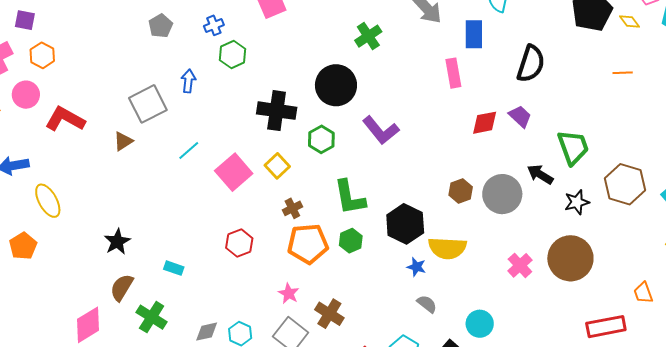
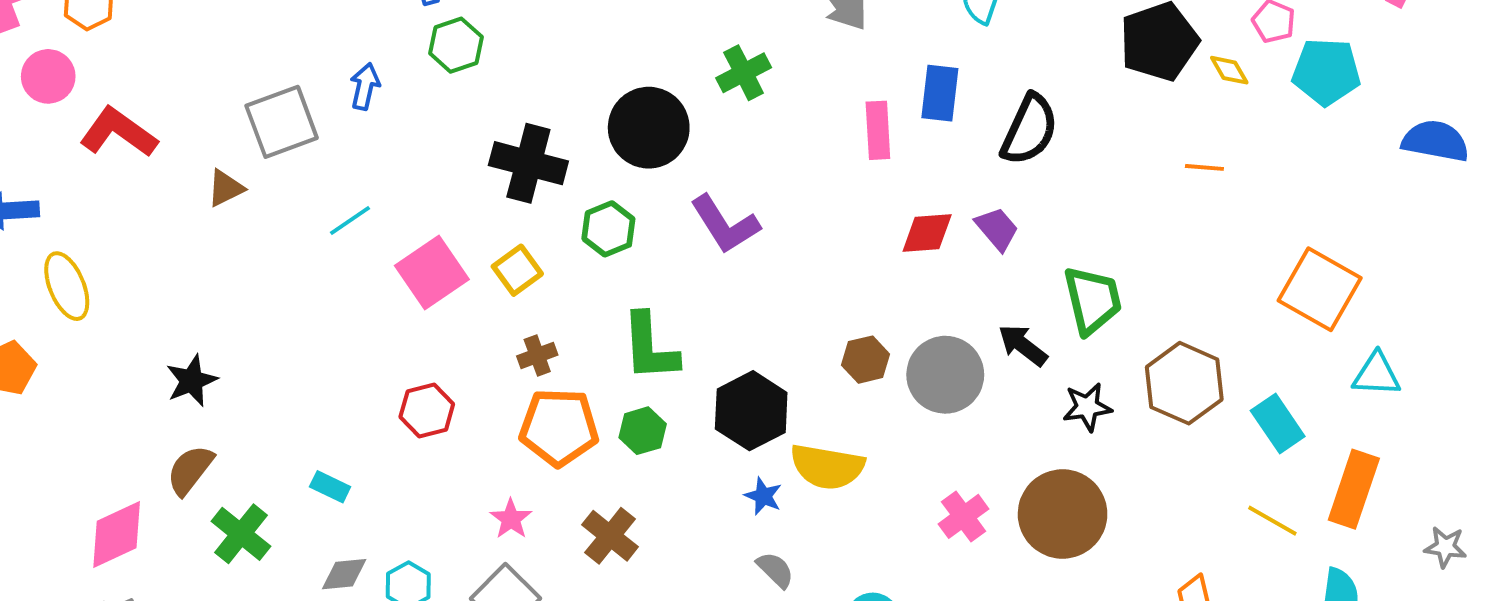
blue rectangle: (474, 34) -> (940, 93), moved
green cross: (368, 36) -> (744, 73), moved
cyan rectangle: (174, 268) -> (330, 487), moved
brown cross: (329, 314) -> (610, 536), moved

